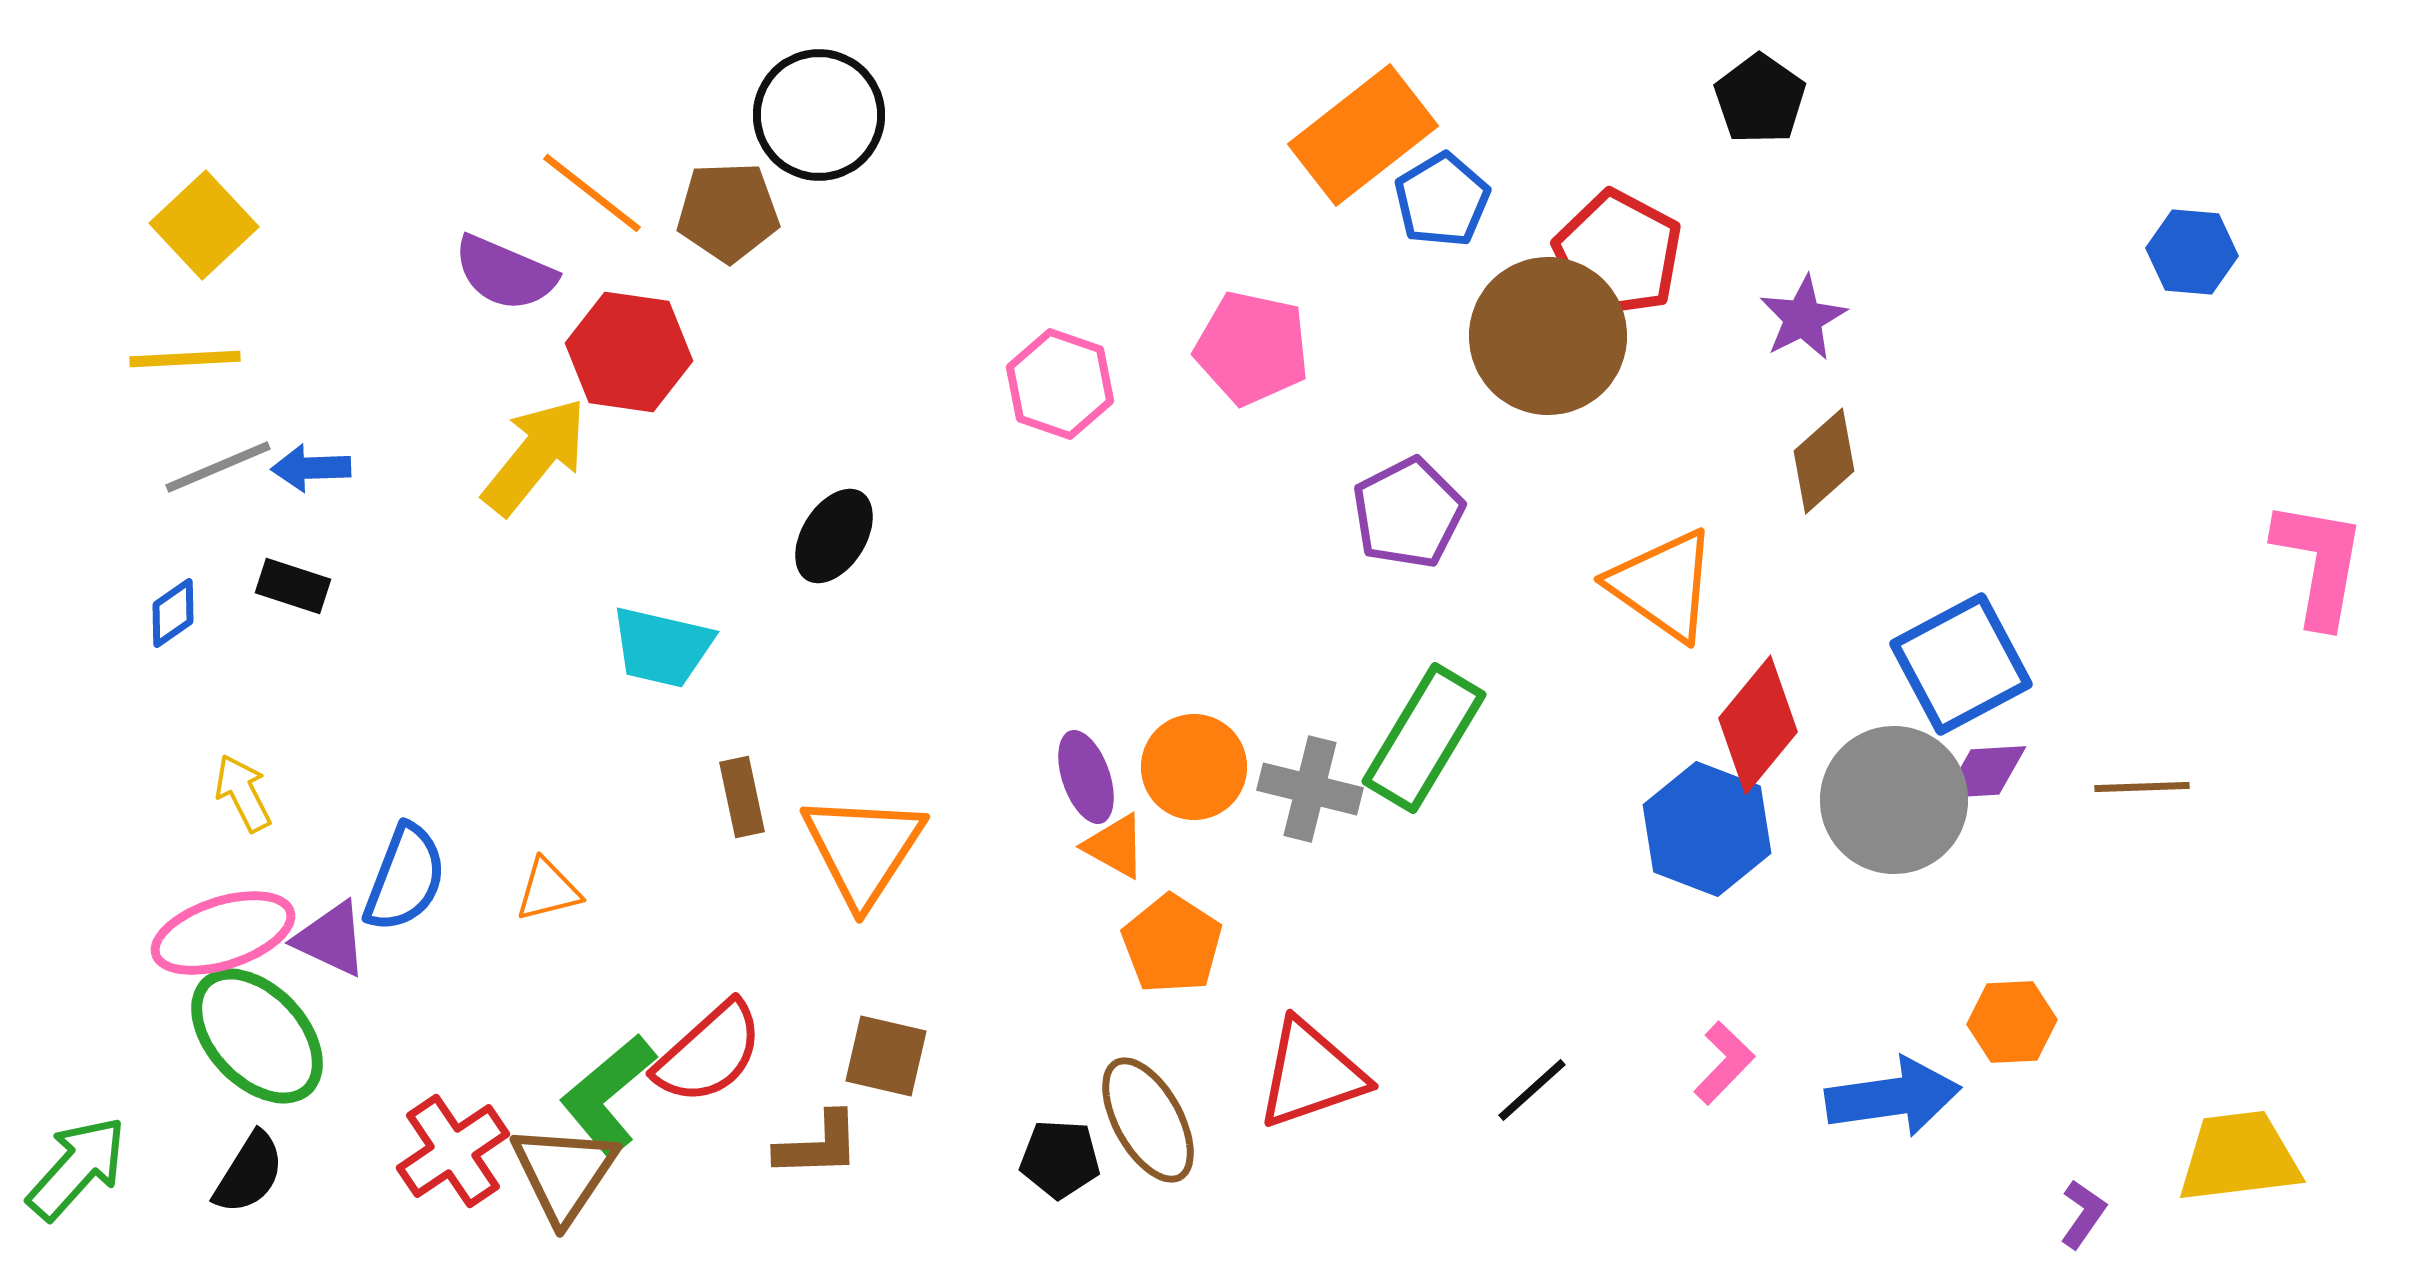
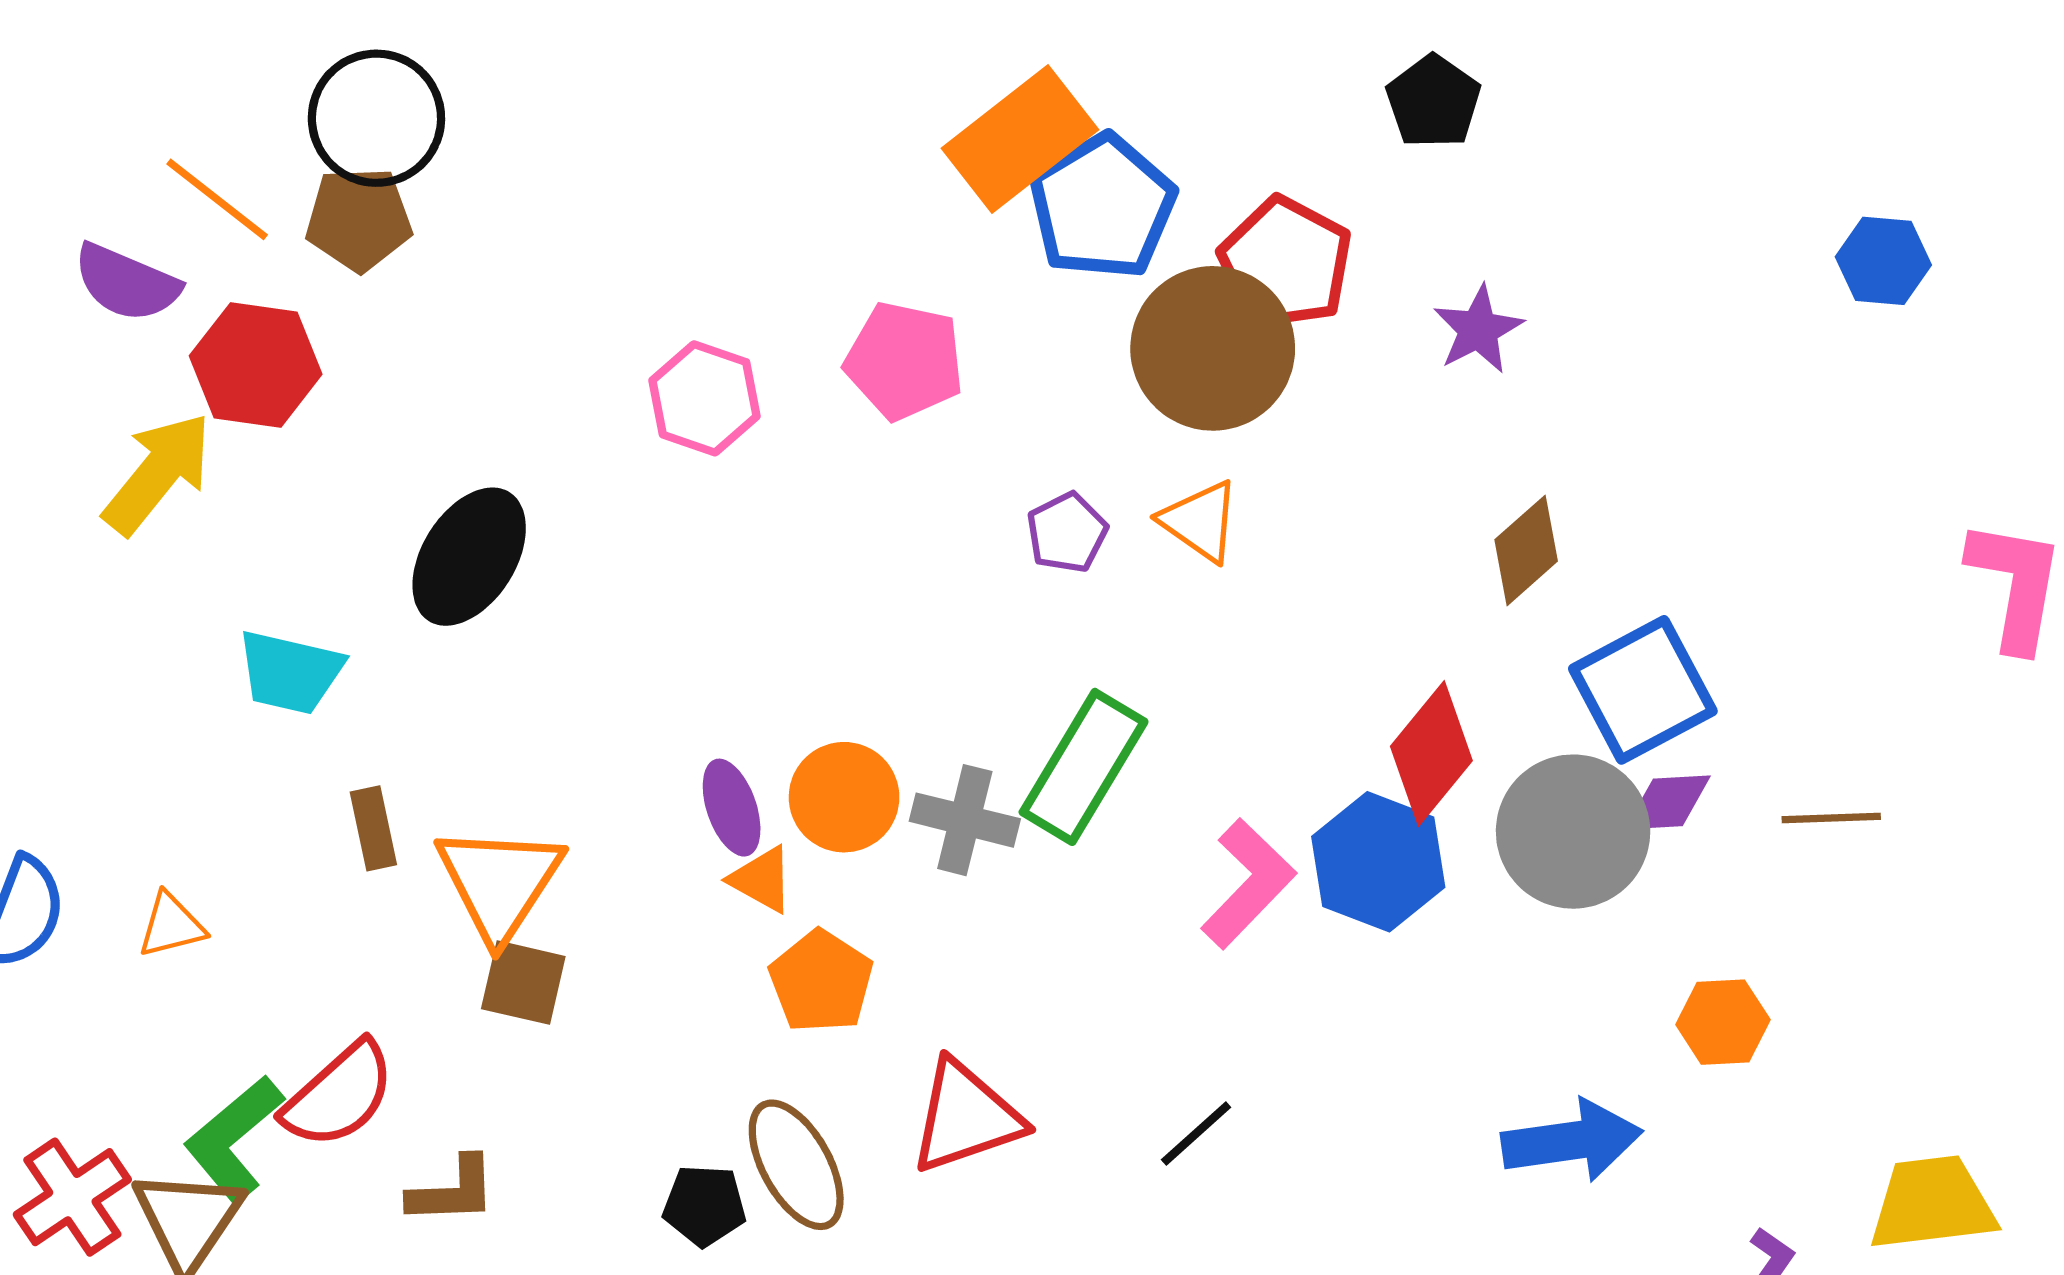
black circle: (819, 115) -> (376, 118), moved
blue pentagon: (1442, 200) -> (1102, 207), size x1.5
brown diamond: (1824, 461) -> (1526, 550), moved
purple pentagon: (1408, 513) -> (1067, 533), size x0.7
black ellipse: (834, 536) -> (469, 557), size x1.4
orange triangle: (1663, 585) -> (1200, 521), moved, size x0.7
orange hexagon: (2012, 1022) -> (1723, 1022), moved
brown square: (886, 1056) -> (523, 983), moved
pink L-shape: (1724, 1063) -> (1248, 884), moved, size x1.5

